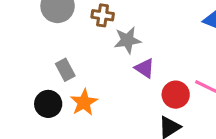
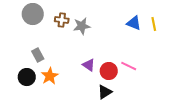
gray star: (127, 40) -> (82, 26), moved
purple triangle: (145, 68) -> (89, 65), moved

